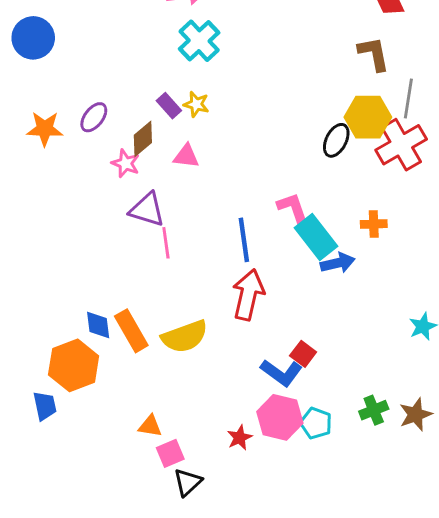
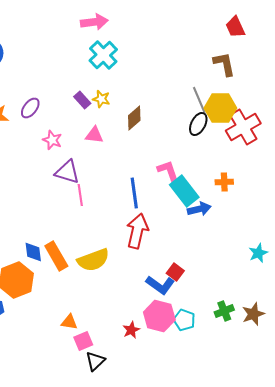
gray line: (408, 98) -> (199, 100), moved, turned -32
brown diamond: (143, 139) -> (134, 118), moved

